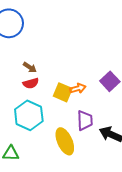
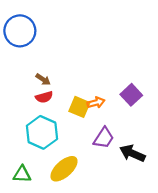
purple trapezoid: (85, 120) -> (104, 138), turned 35
yellow ellipse: (65, 141) -> (64, 169), moved, turned 72

